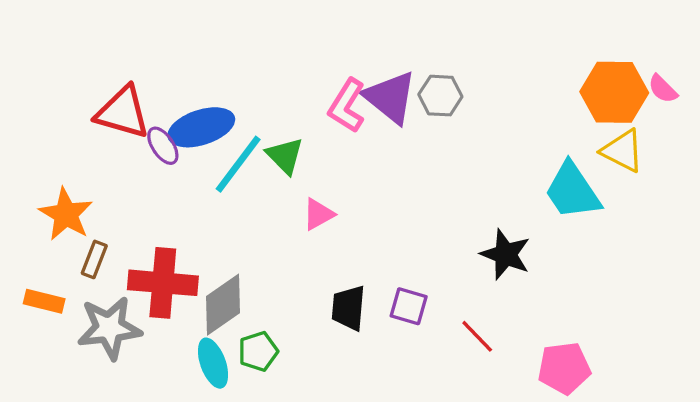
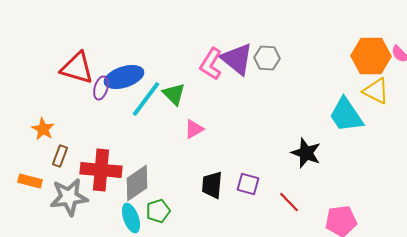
purple ellipse: (163, 146) -> (101, 88), turned 50
orange star: (66, 214) -> (43, 129), size x0.7

